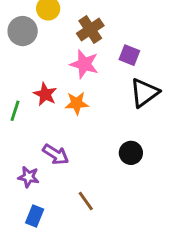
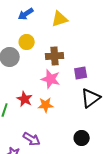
brown cross: (90, 30) -> (55, 56), turned 30
purple square: (129, 55) -> (81, 73), turned -32

